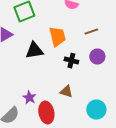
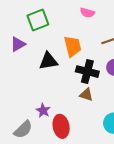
black cross: (71, 61) -> (87, 72), size x1.5
brown triangle: (66, 92) -> (86, 95), moved

